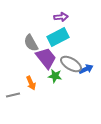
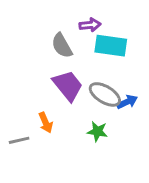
cyan rectangle: (58, 37) -> (111, 46), moved, turned 35
gray semicircle: (31, 43) -> (62, 46), moved
green star: (55, 76) -> (97, 131), moved

